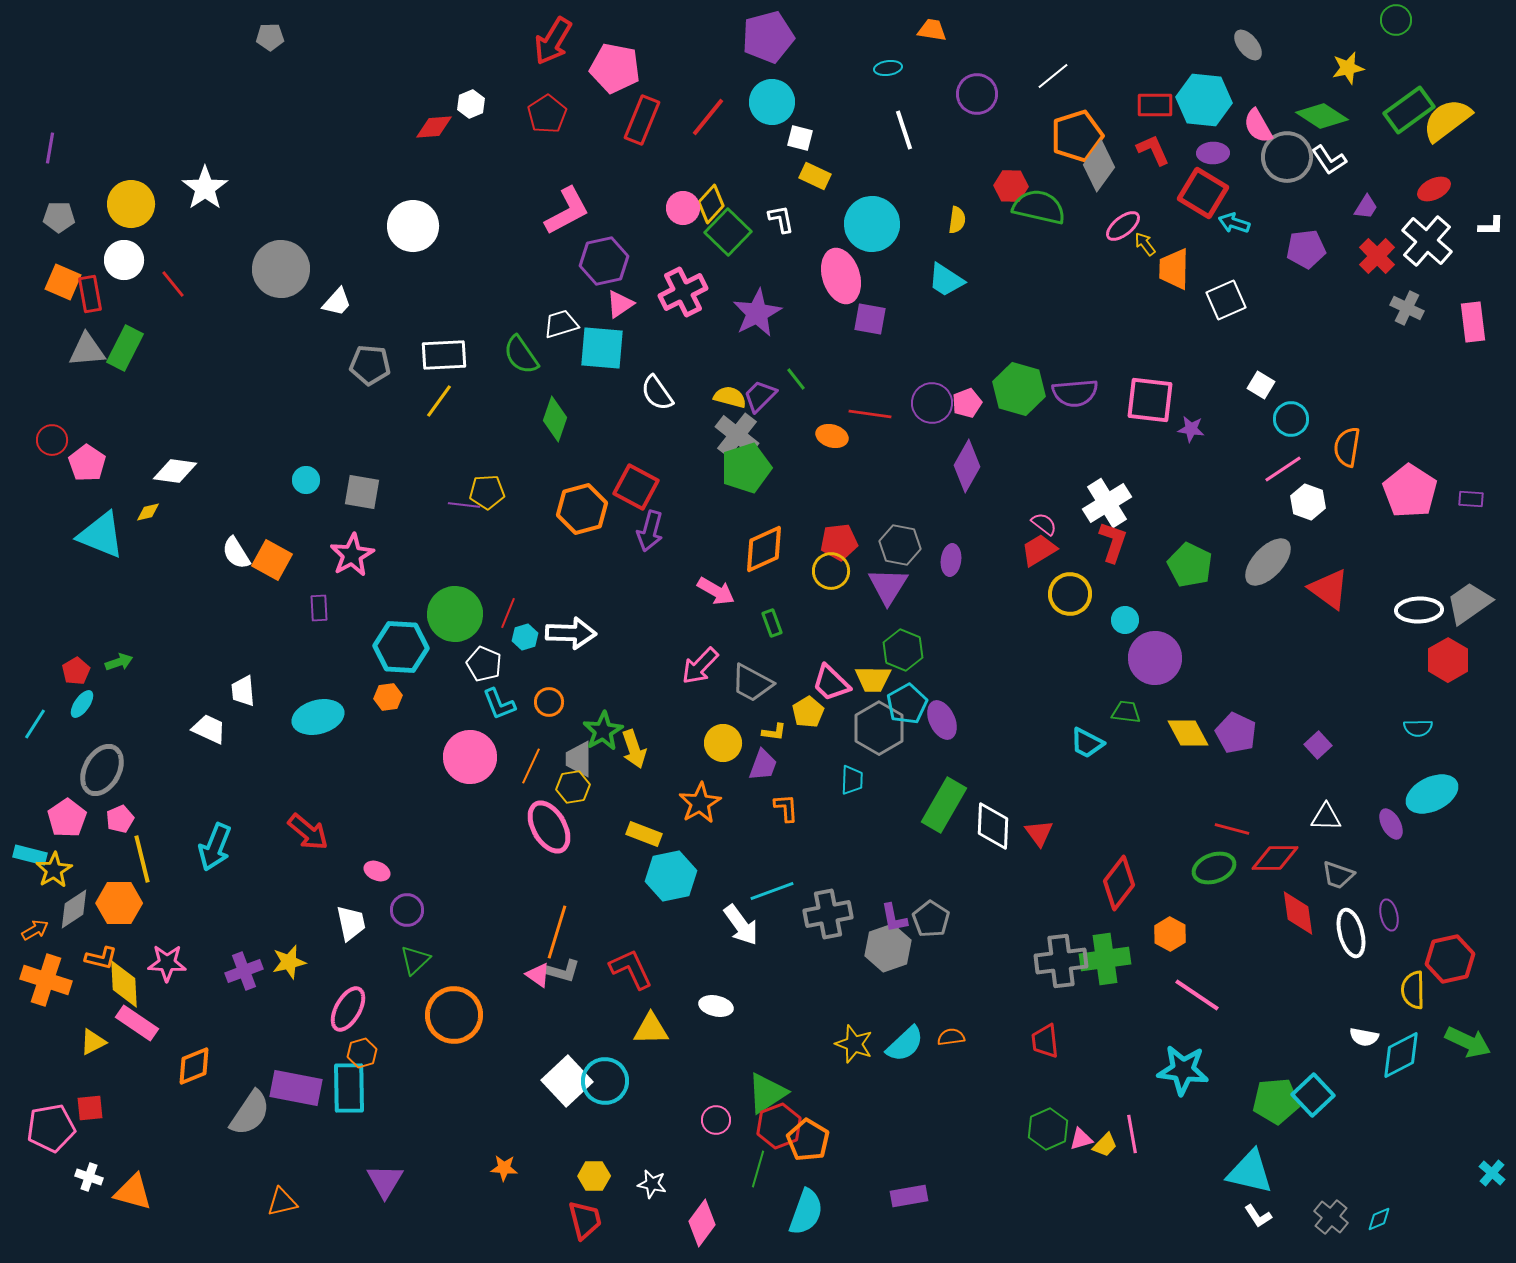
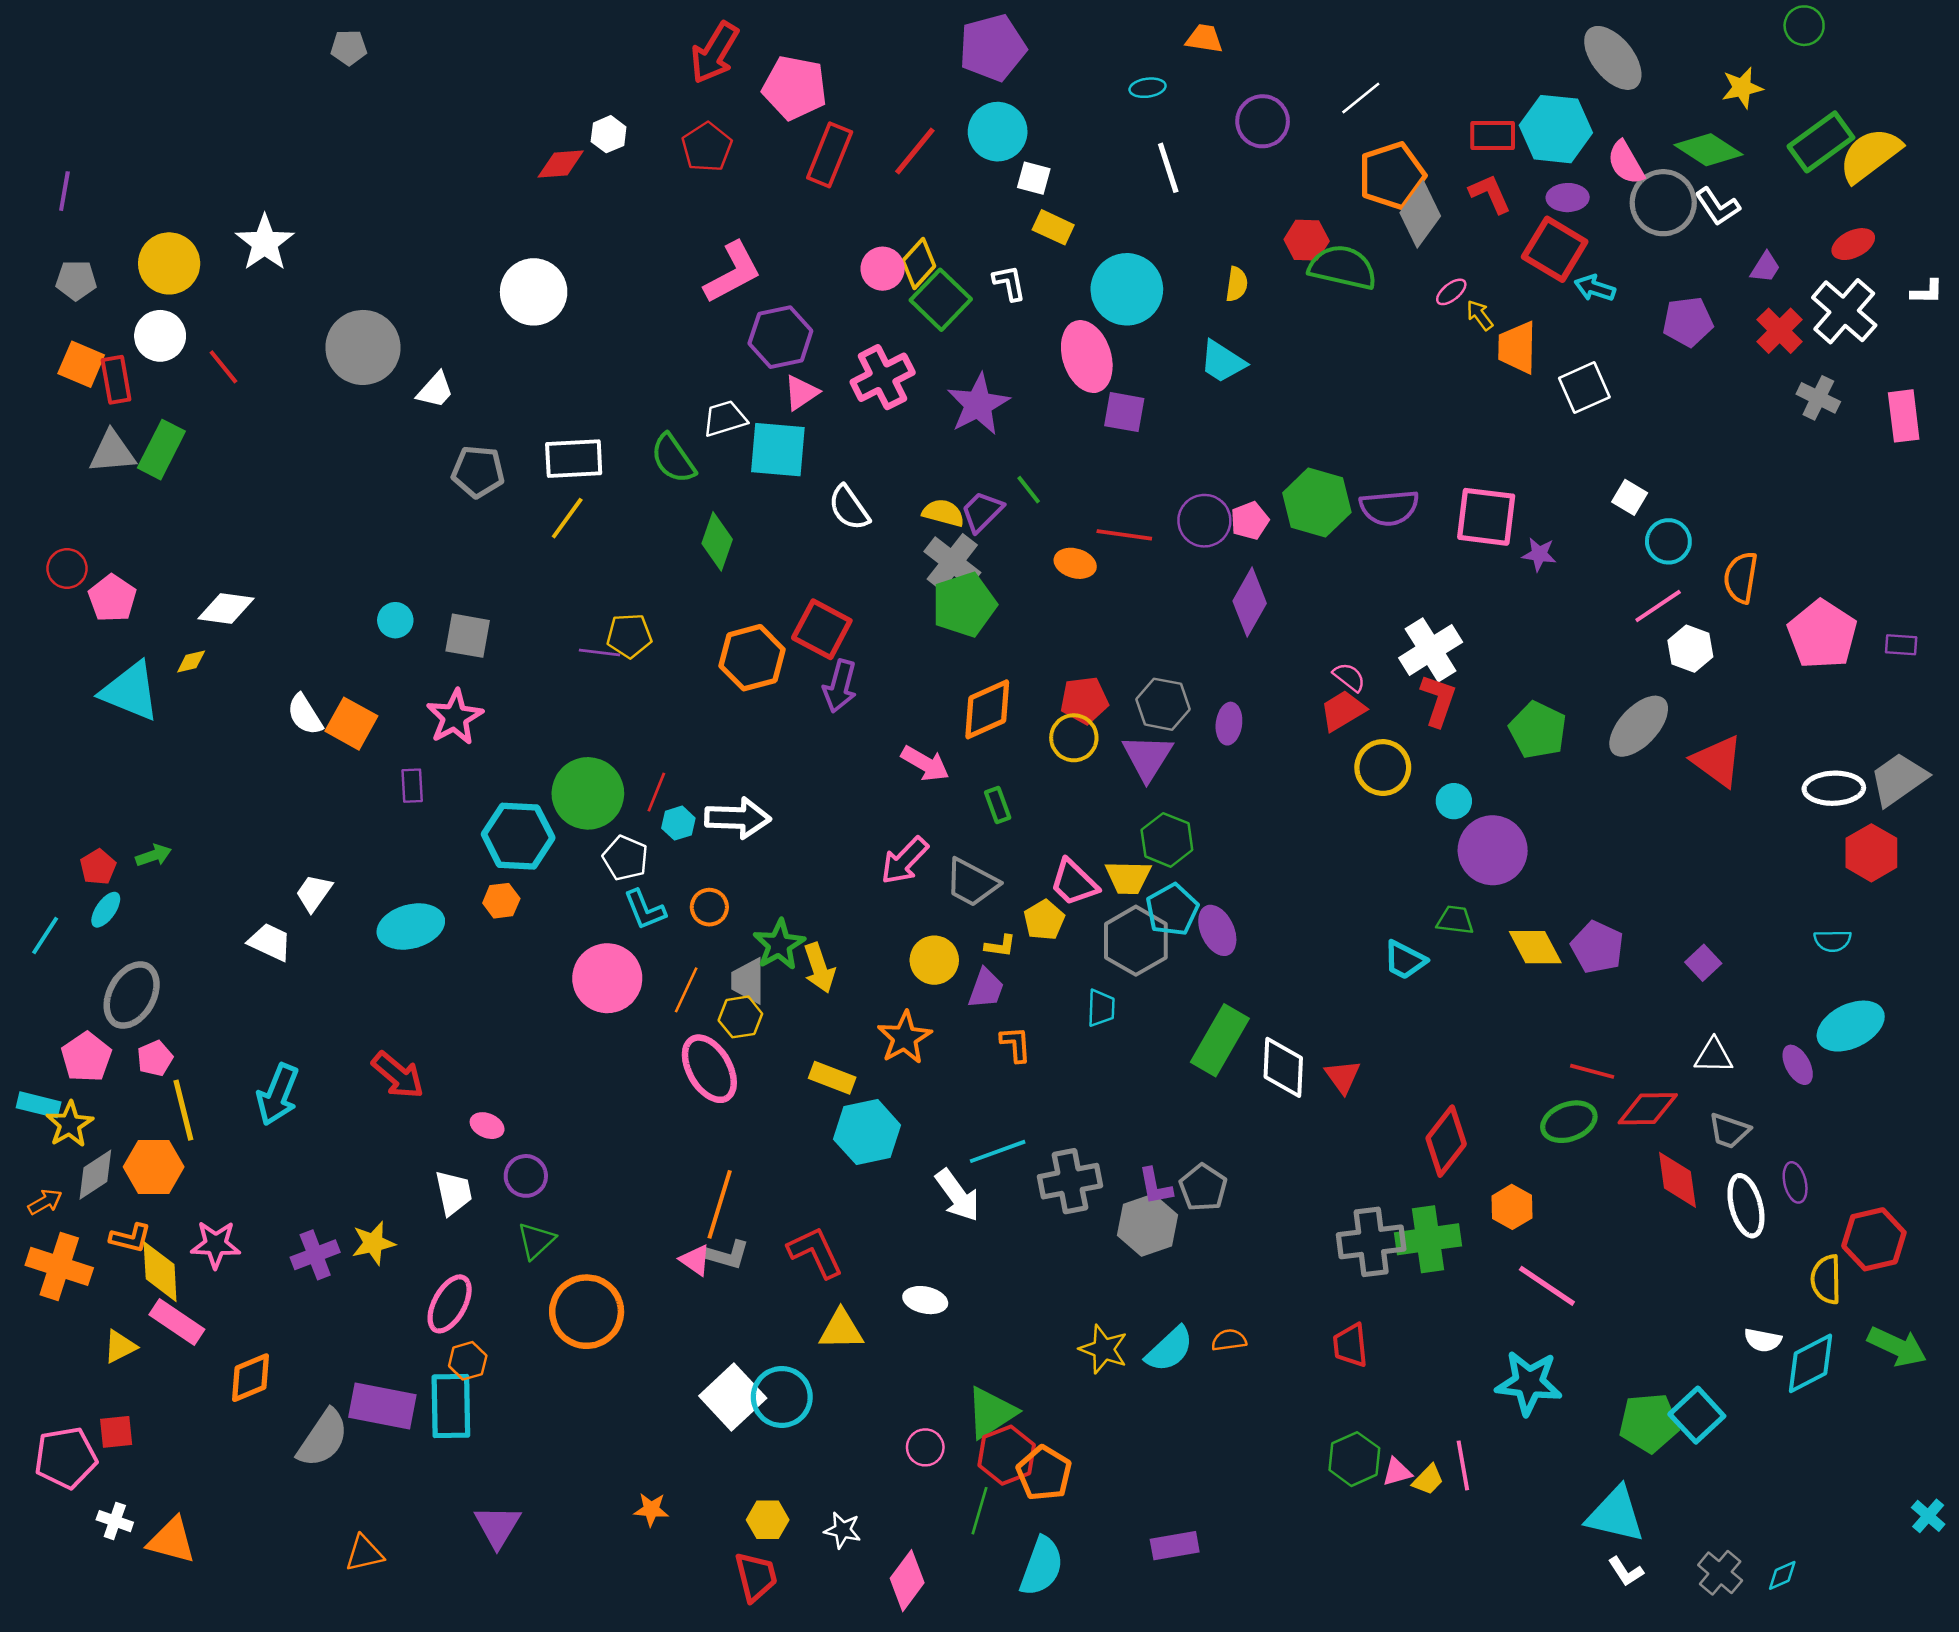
gray ellipse: (1248, 45) -> (1613, 58), size x1.6
pink ellipse: (1123, 226) -> (1451, 292), size x0.7
white trapezoid: (243, 691) -> (314, 893), turned 40

